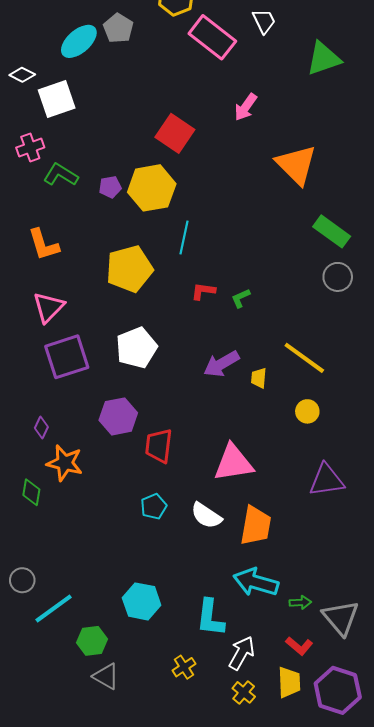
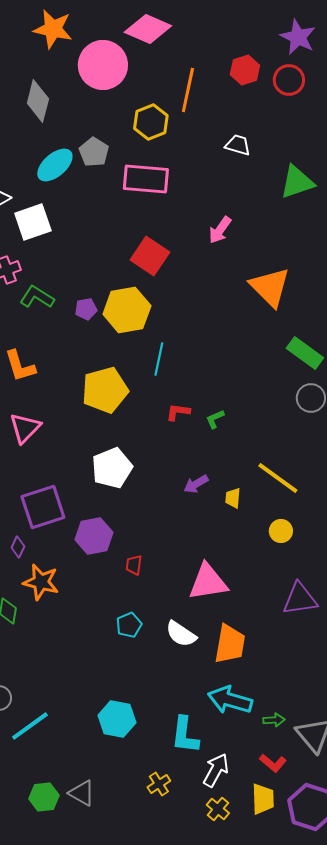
white trapezoid: (264, 21) -> (238, 145), turned -48
pink rectangle: (212, 37) -> (146, 179), moved, turned -33
purple square: (67, 357) -> (43, 507), moved
purple arrow: (221, 364) -> (196, 484), size x0.7
red trapezoid: (159, 446) -> (134, 565), size x0.6
green hexagon: (92, 641) -> (44, 797), moved

